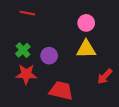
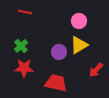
yellow triangle: (86, 49) -> (79, 45), turned -30
purple circle: (49, 56) -> (59, 52), moved

